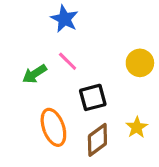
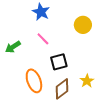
yellow circle: (140, 63) -> (83, 25), moved
green arrow: (35, 74) -> (13, 47), moved

